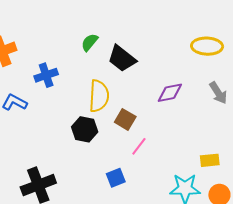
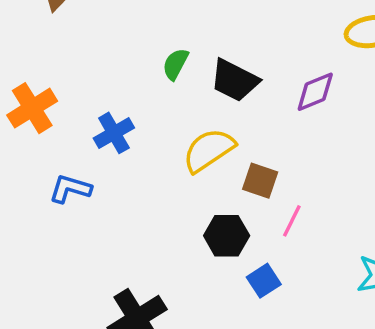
purple diamond: (170, 93) -> (315, 92), moved
yellow semicircle: (99, 96) -> (209, 150), turned -116
black hexagon: (85, 129) -> (227, 236), moved

